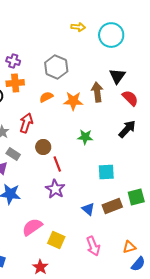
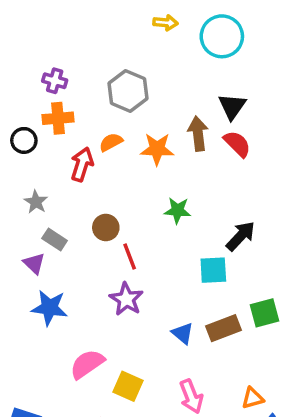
red semicircle: (130, 98) -> (237, 144), moved
red arrow: (26, 123) -> (82, 164), moved
black arrow: (127, 129) -> (241, 236), moved

